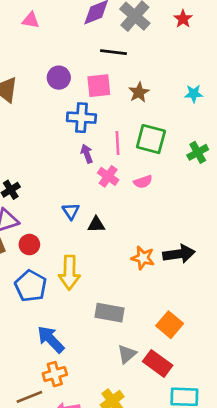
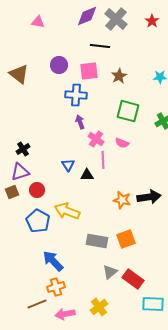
pink line: (118, 143) -> (103, 160), moved
pink semicircle: (143, 182) -> (122, 143), turned 40
yellow arrow: (69, 273) -> (67, 211), turned 110
orange square: (170, 325) -> (126, 239), moved, turned 30

